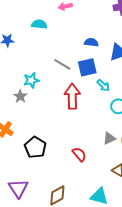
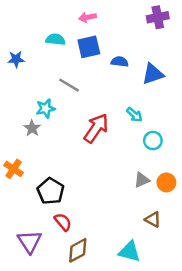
gray line: (62, 64) -> (69, 85), moved
blue square: (87, 67) -> (89, 47), moved
red arrow: (72, 96) -> (96, 128), turned 35
red semicircle: (79, 154) -> (63, 222), moved

